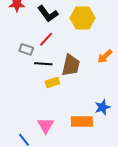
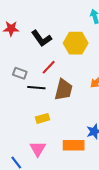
red line: (46, 39) -> (49, 67), moved
yellow rectangle: (52, 82) -> (43, 118), moved

